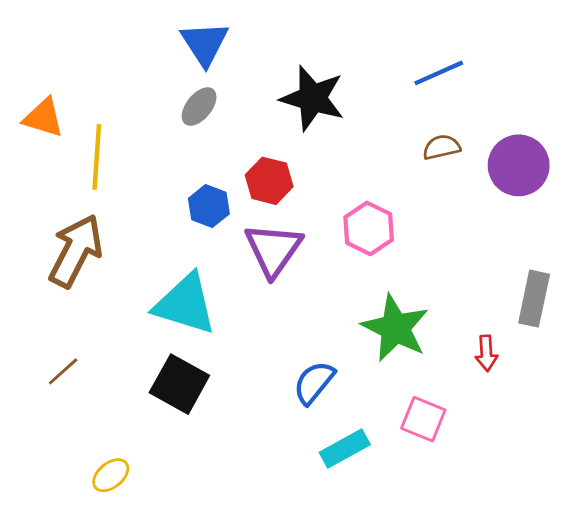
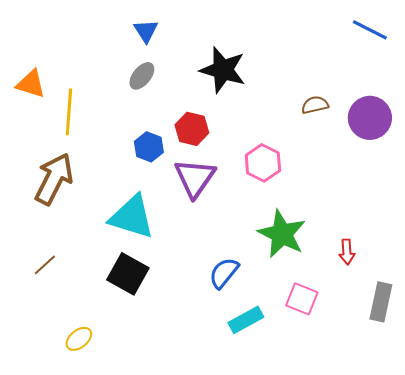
blue triangle: (205, 43) -> (146, 31), size x0.7
blue line: (439, 73) -> (370, 30), moved, turned 51
gray rectangle: (534, 299) -> (381, 302), moved

